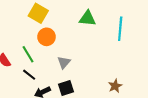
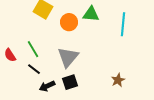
orange circle: (47, 37) -> (69, 22), moved
gray triangle: (64, 62) -> (68, 57), size x1.6

